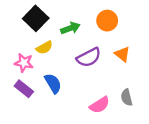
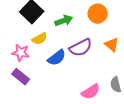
blue semicircle: (53, 83) -> (57, 58), moved, turned 84

